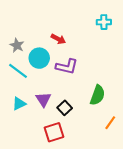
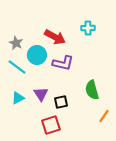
cyan cross: (104, 22) -> (88, 28), moved
red arrow: (58, 39) -> (55, 37), size x1.5
green semicircle: (97, 95) -> (92, 90), turned 144
black square: (65, 108) -> (61, 102), turned 32

